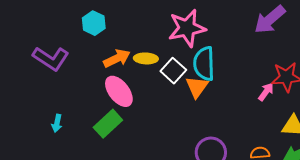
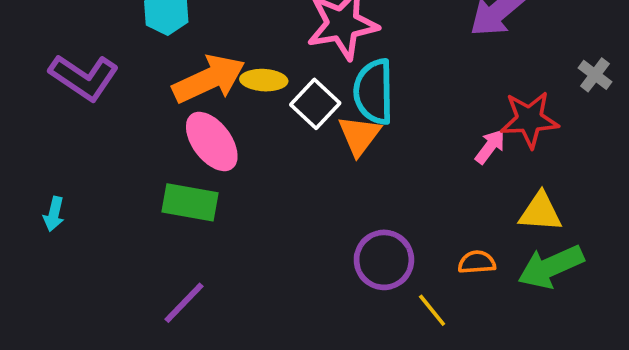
orange arrow: (117, 58) -> (209, 79), size x1.4
cyan arrow: (57, 123) -> (54, 214), moved
green rectangle: (108, 124) -> (190, 202), turned 52

